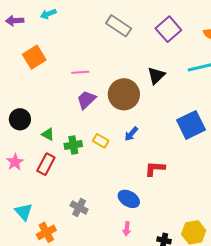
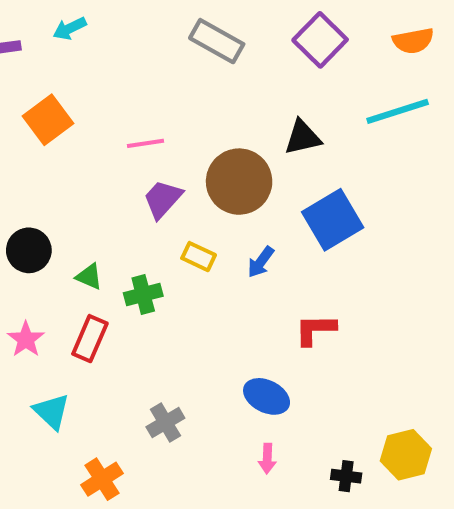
black triangle: (156, 75) -> (303, 137), turned 36
blue square: (191, 125) -> (333, 220), moved
yellow rectangle: (101, 141) -> (199, 257), moved
gray cross: (79, 208) -> (165, 422), turned 36
cyan triangle: (24, 212) -> (51, 411), moved

